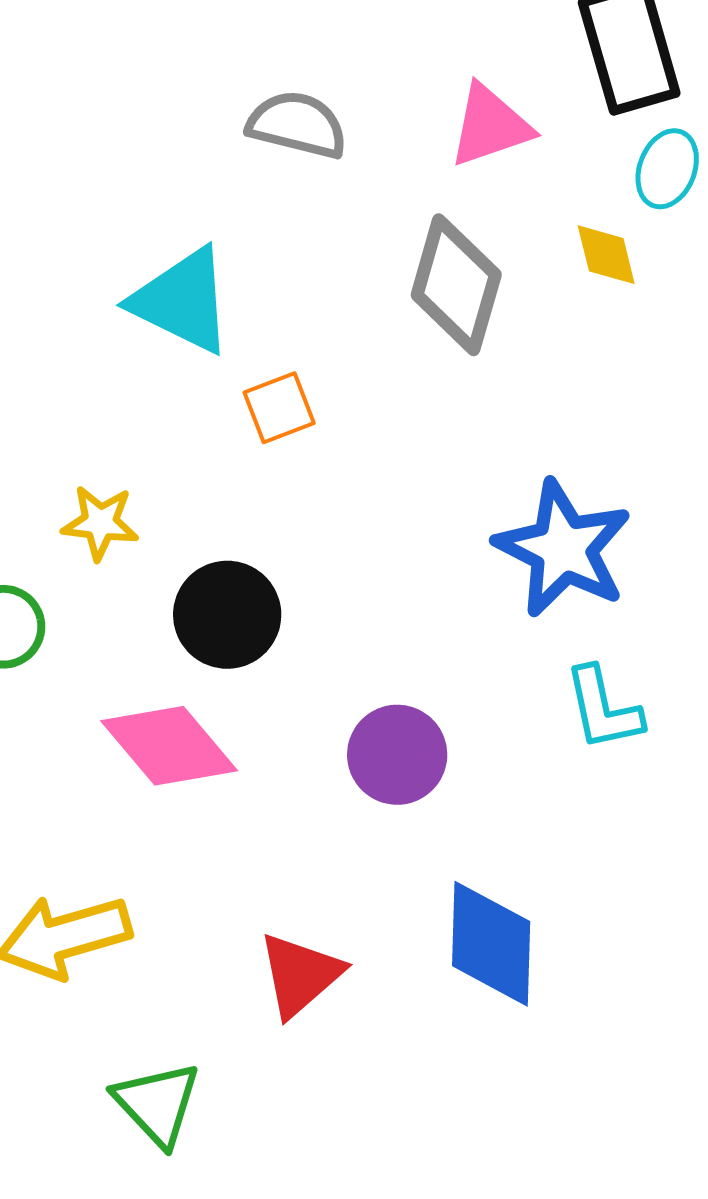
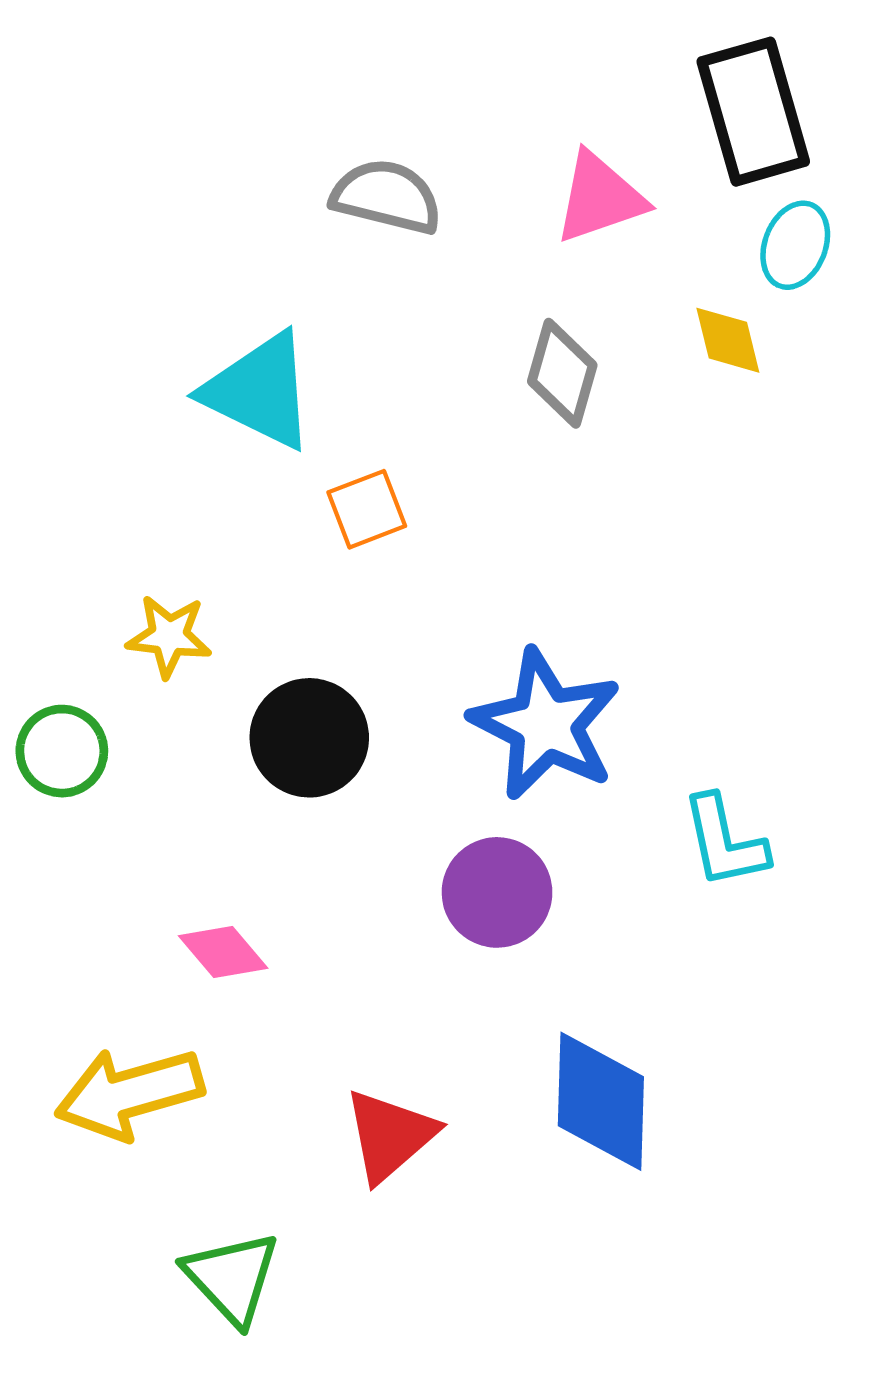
gray diamond: (456, 285) -> (562, 373), size x0.7
blue star: (563, 549) -> (546, 725), moved
pink diamond: (169, 746) -> (223, 952), moved, size x0.6

